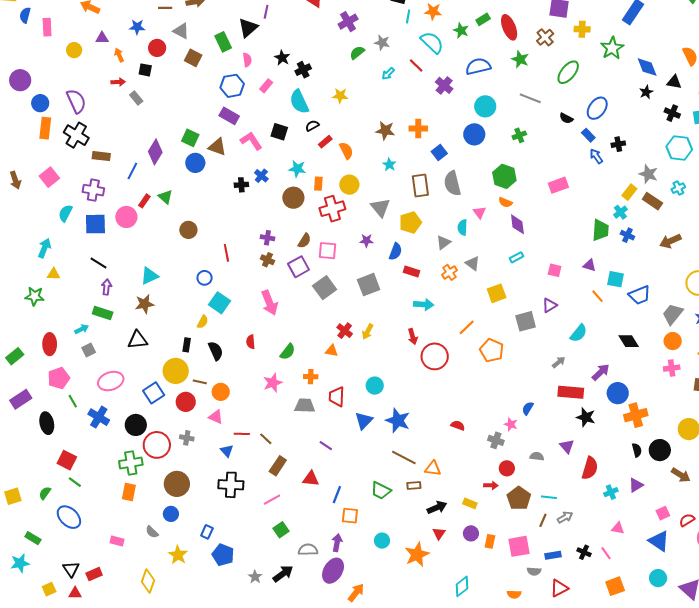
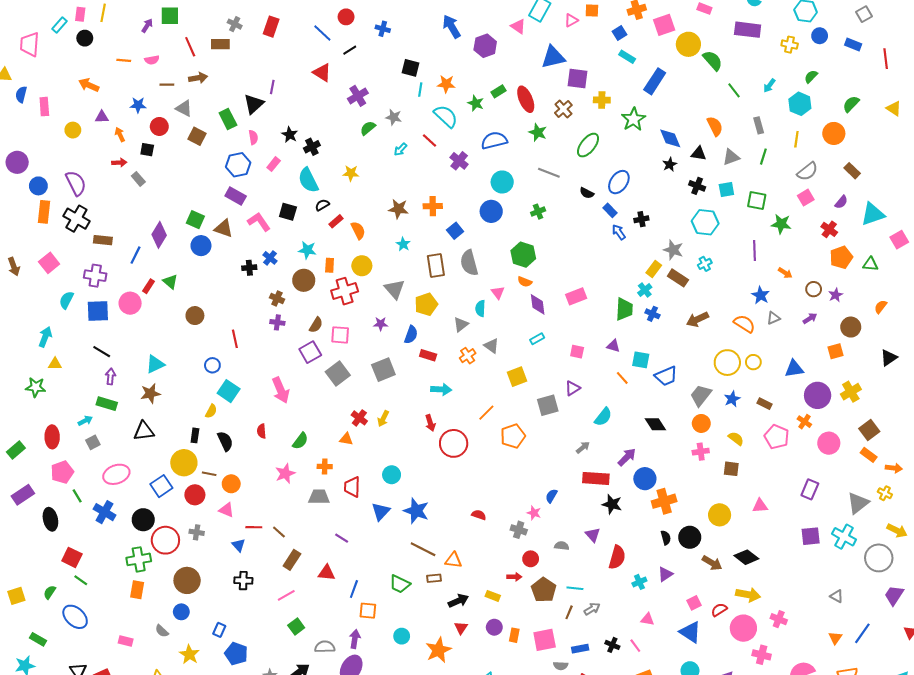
pink rectangle: (558, 185) -> (576, 296), moved
brown cross: (267, 260) -> (277, 298), moved
orange pentagon: (492, 350) -> (513, 436), turned 30
black cross: (231, 485) -> (243, 581), size x0.7

